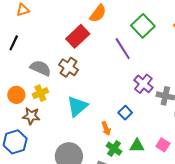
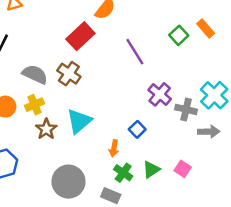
green square: (143, 26) -> (179, 35), moved, size x0.7
brown star: (31, 116) -> (46, 129), moved, turned 30
orange arrow: (106, 129) -> (114, 148), turned 32
green triangle: (137, 146) -> (151, 170), turned -35

